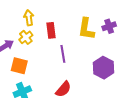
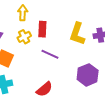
yellow cross: (26, 37) -> (24, 37), moved
purple line: (63, 54) -> (50, 54), turned -66

